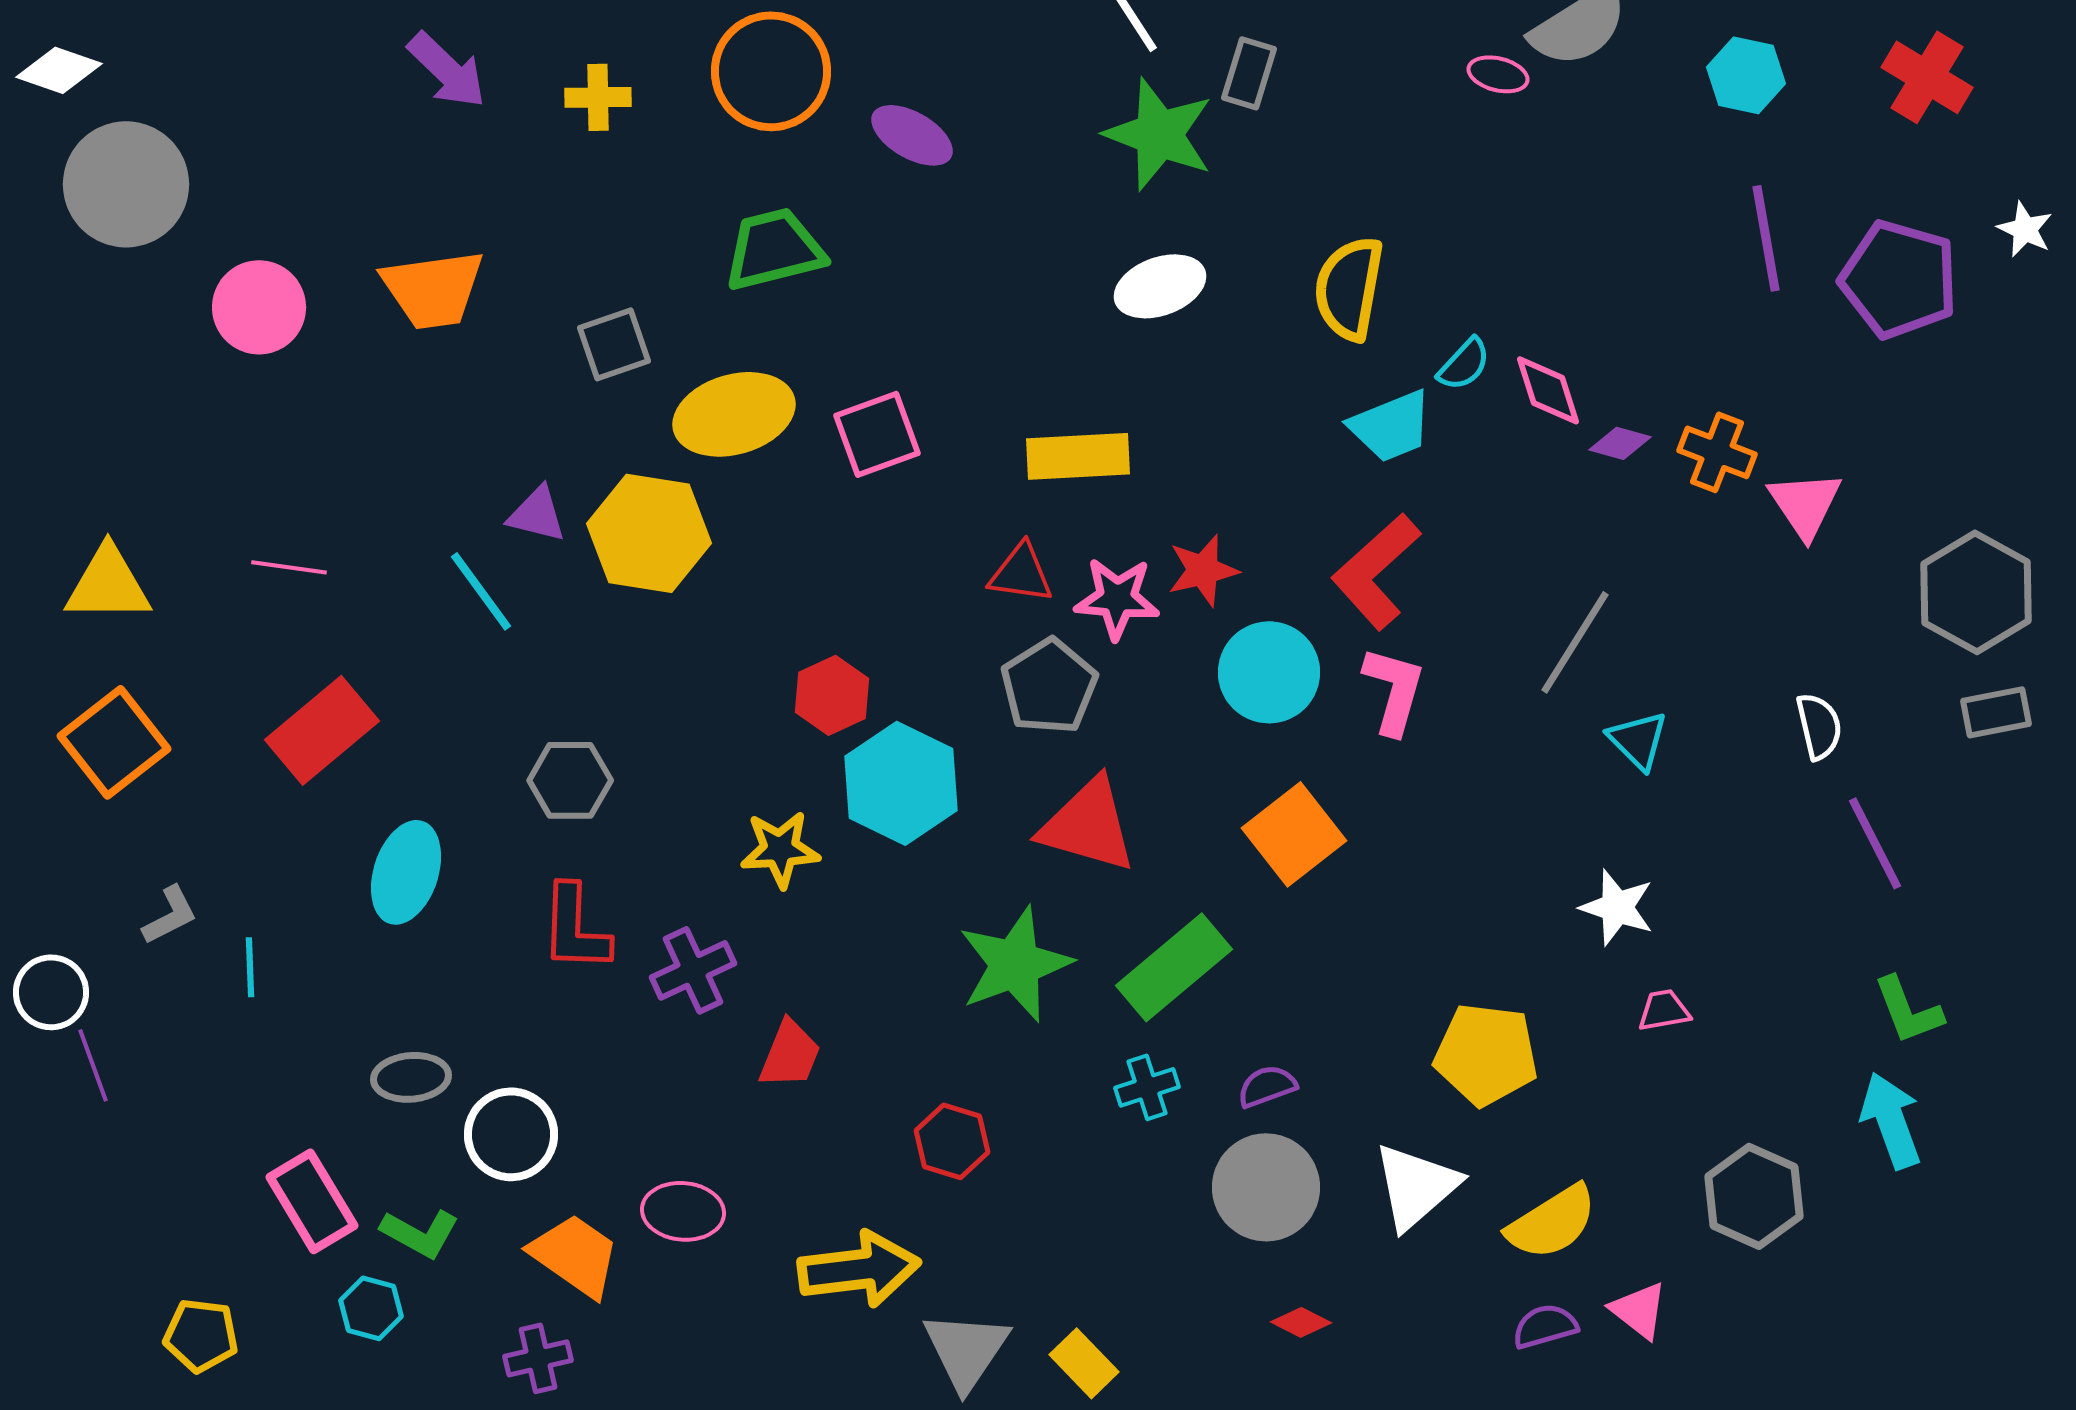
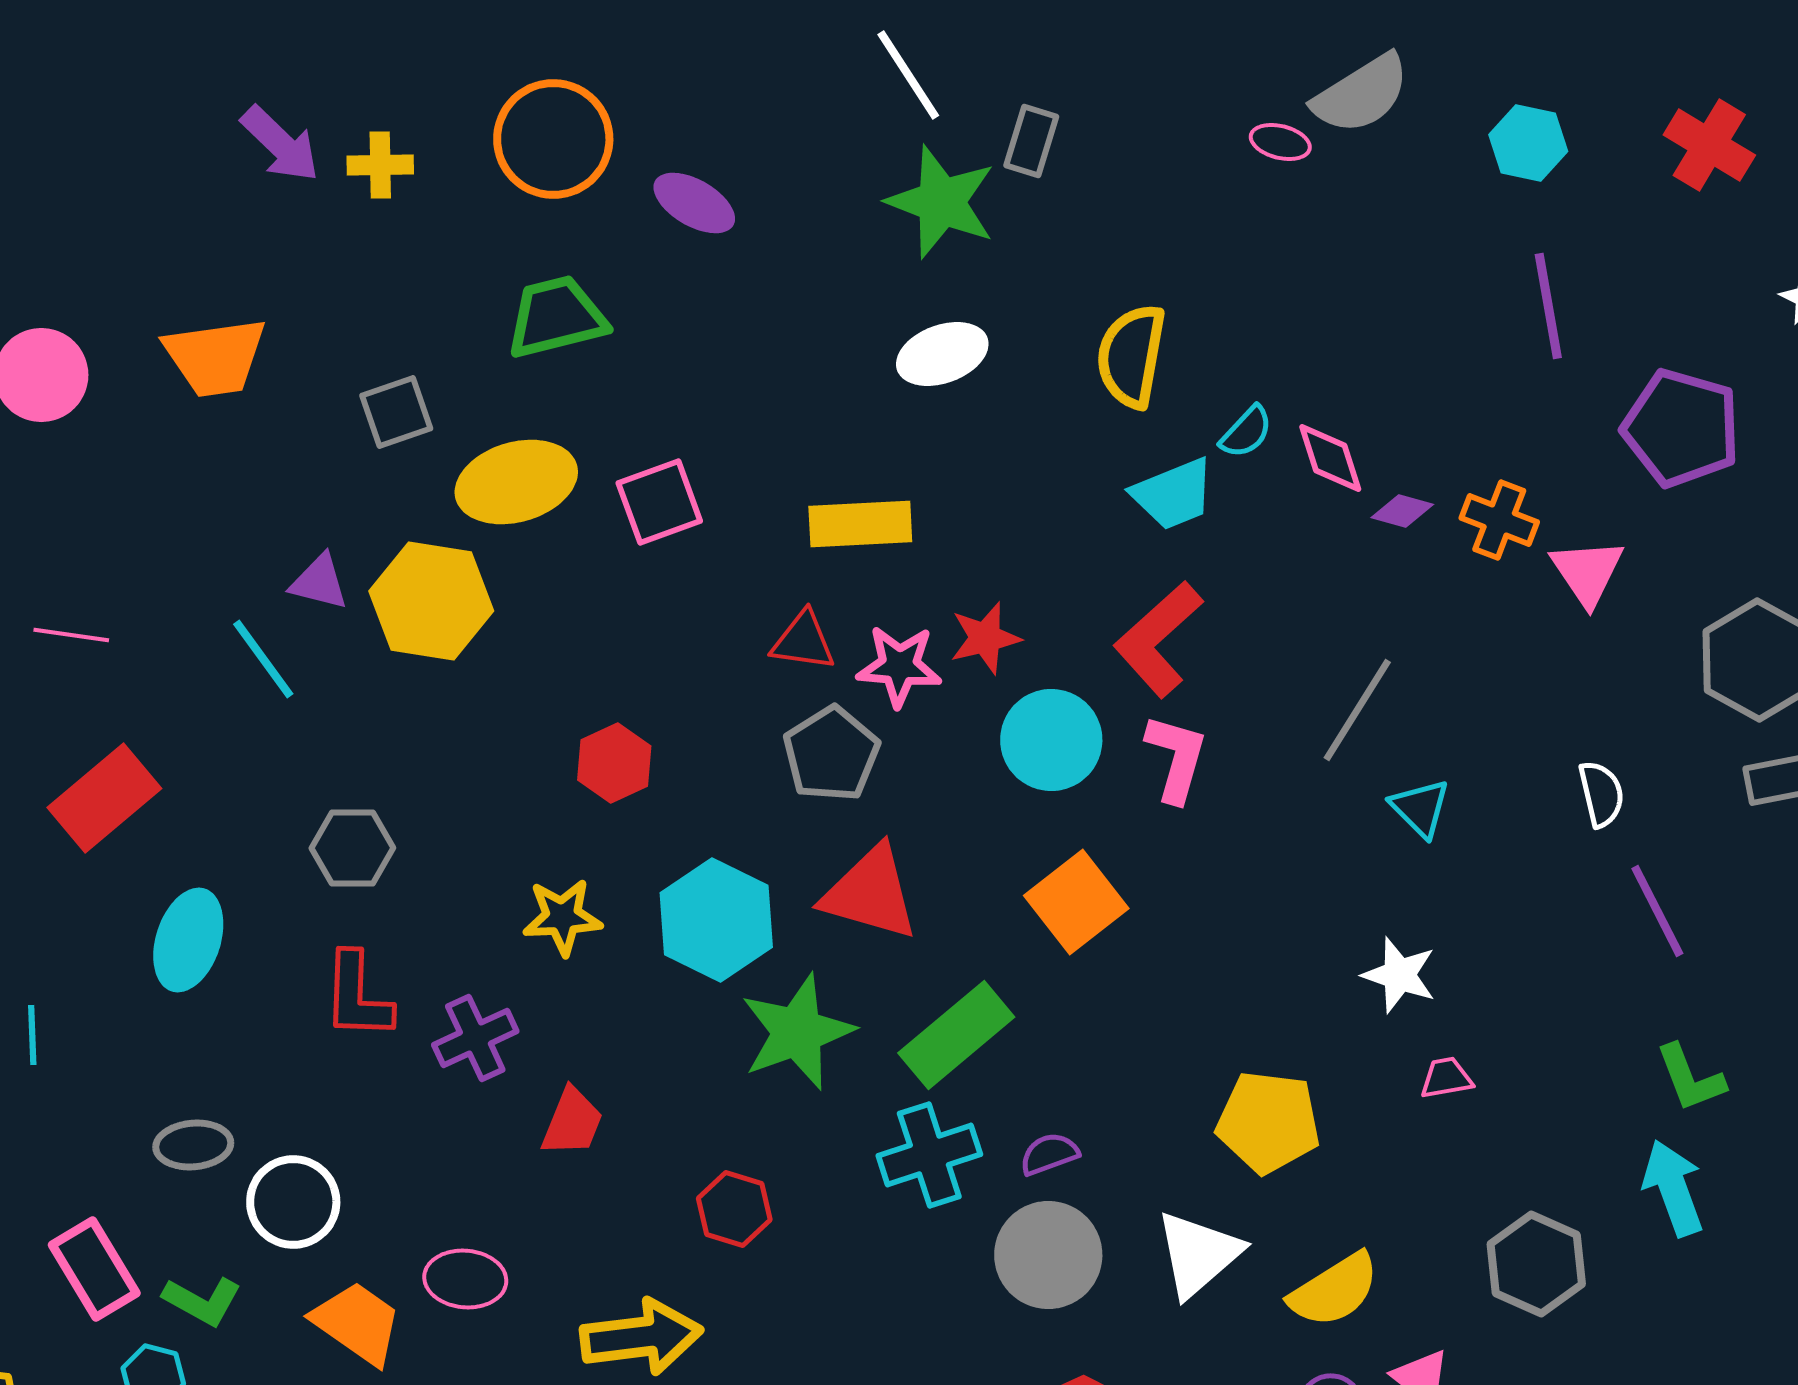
purple arrow: (447, 70) -> (280, 144), moved
purple pentagon: (1899, 279) -> (1681, 428), moved
cyan hexagon: (901, 783) -> (716, 920), moved
cyan cross: (1147, 1087) -> (929, 1155), size x1.6

